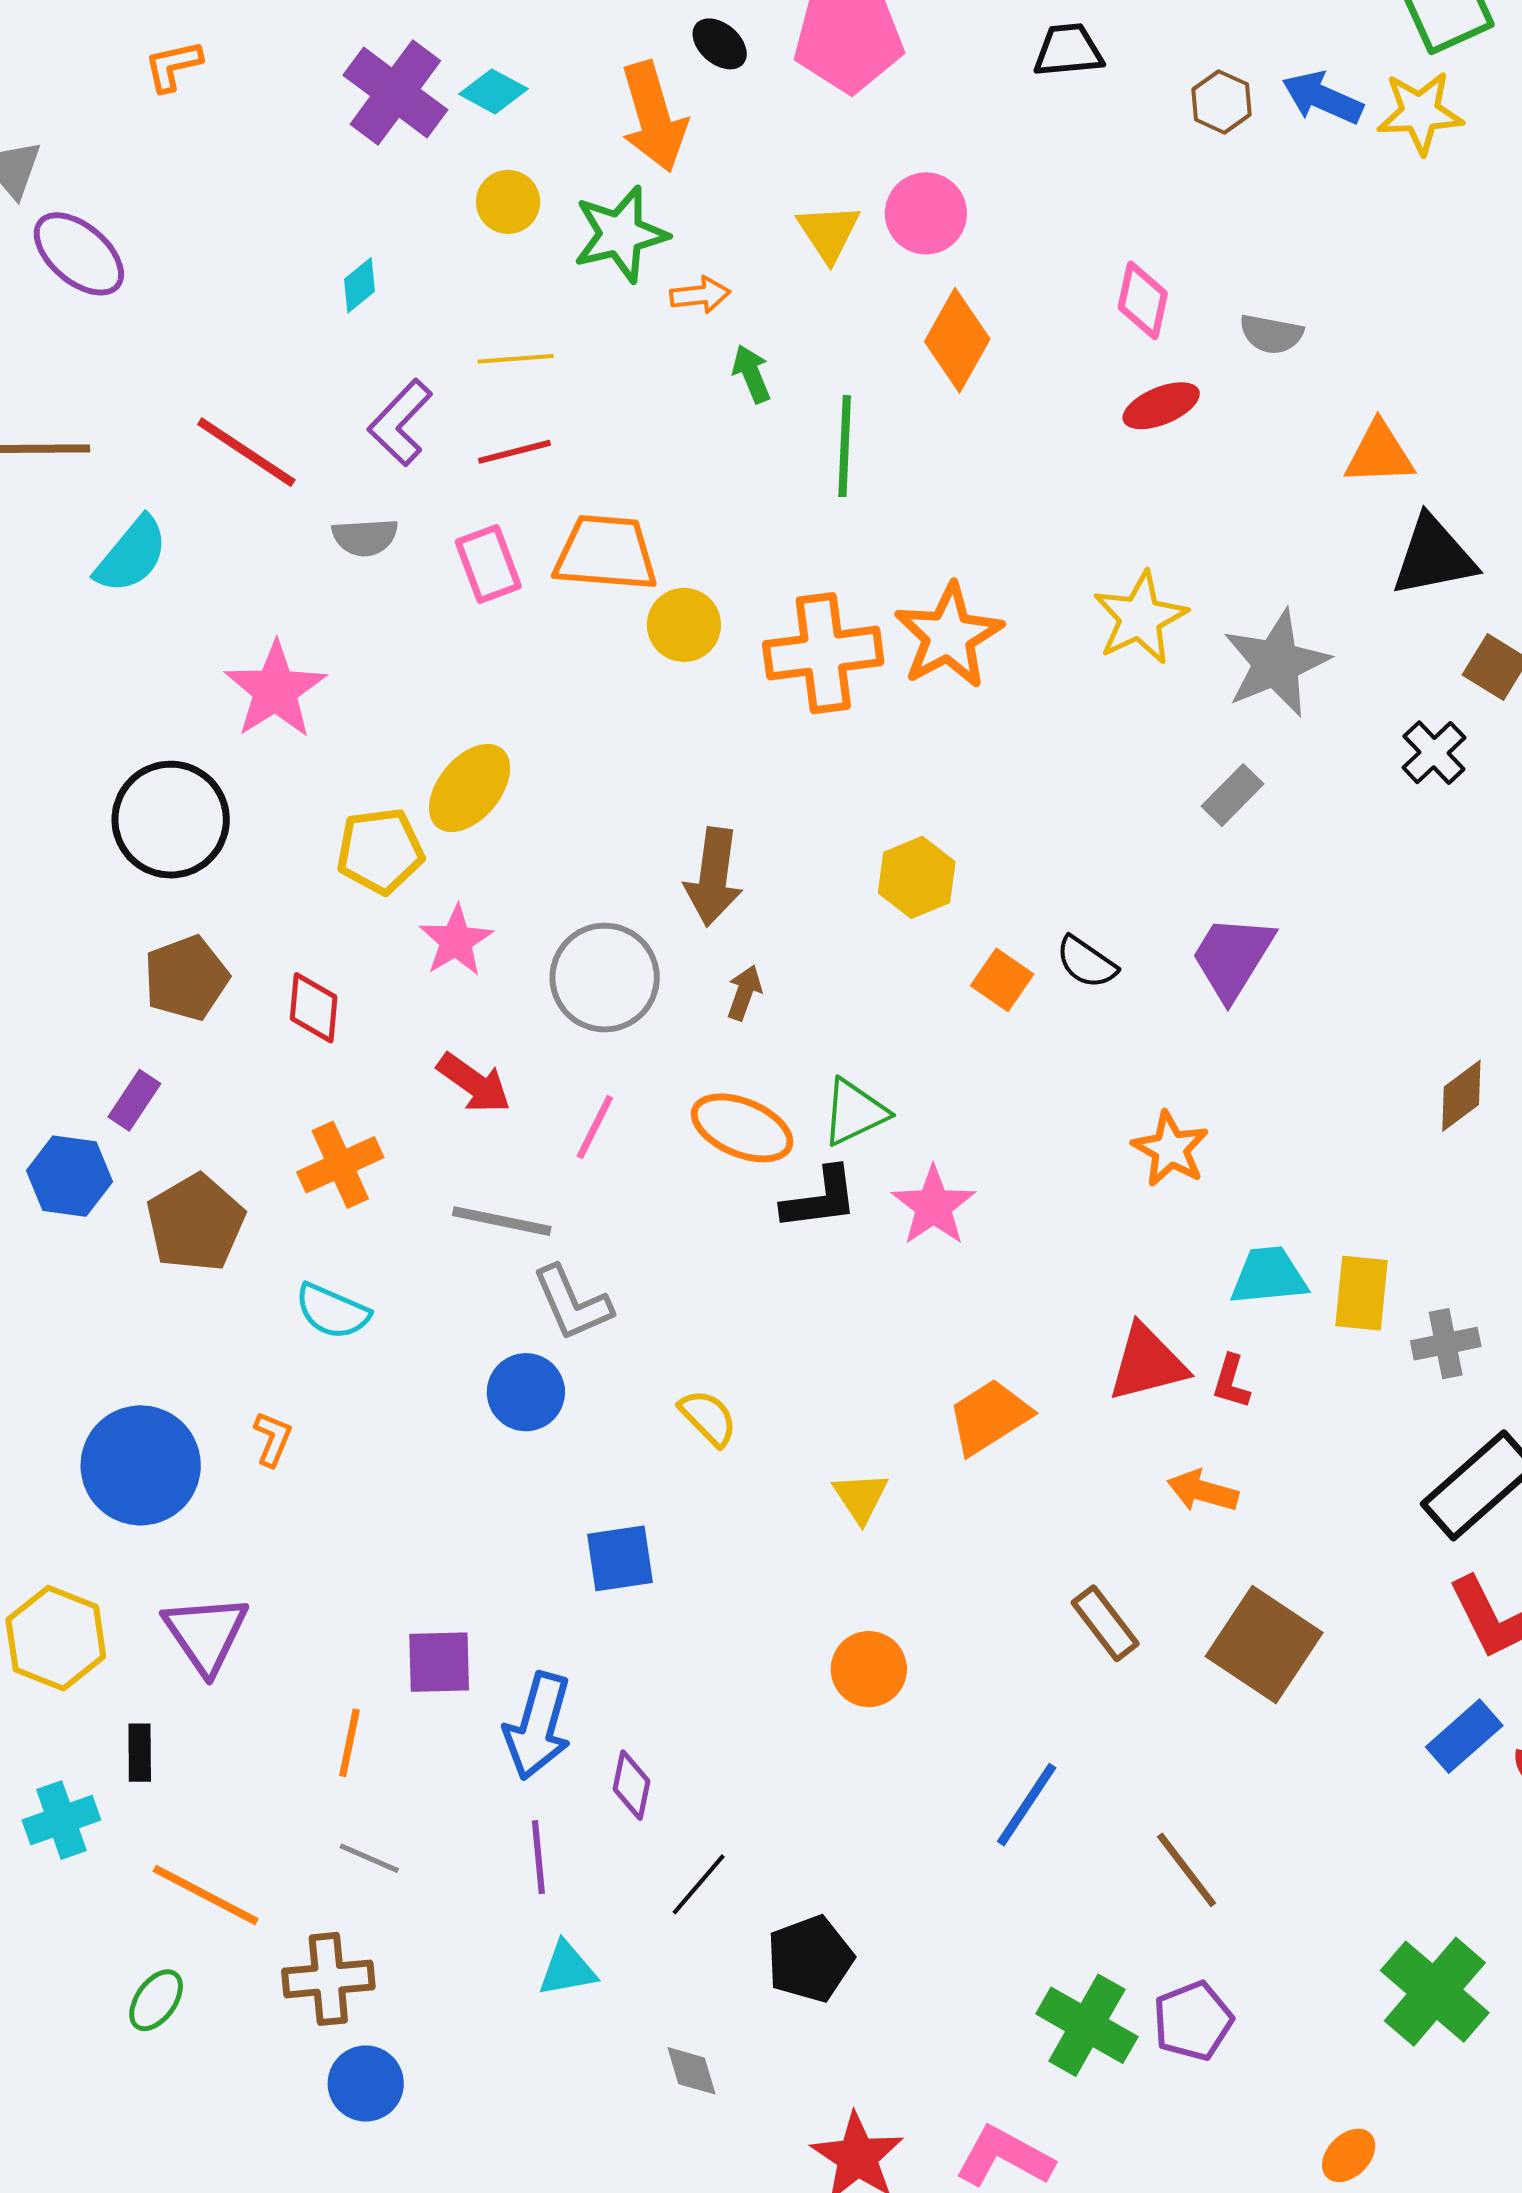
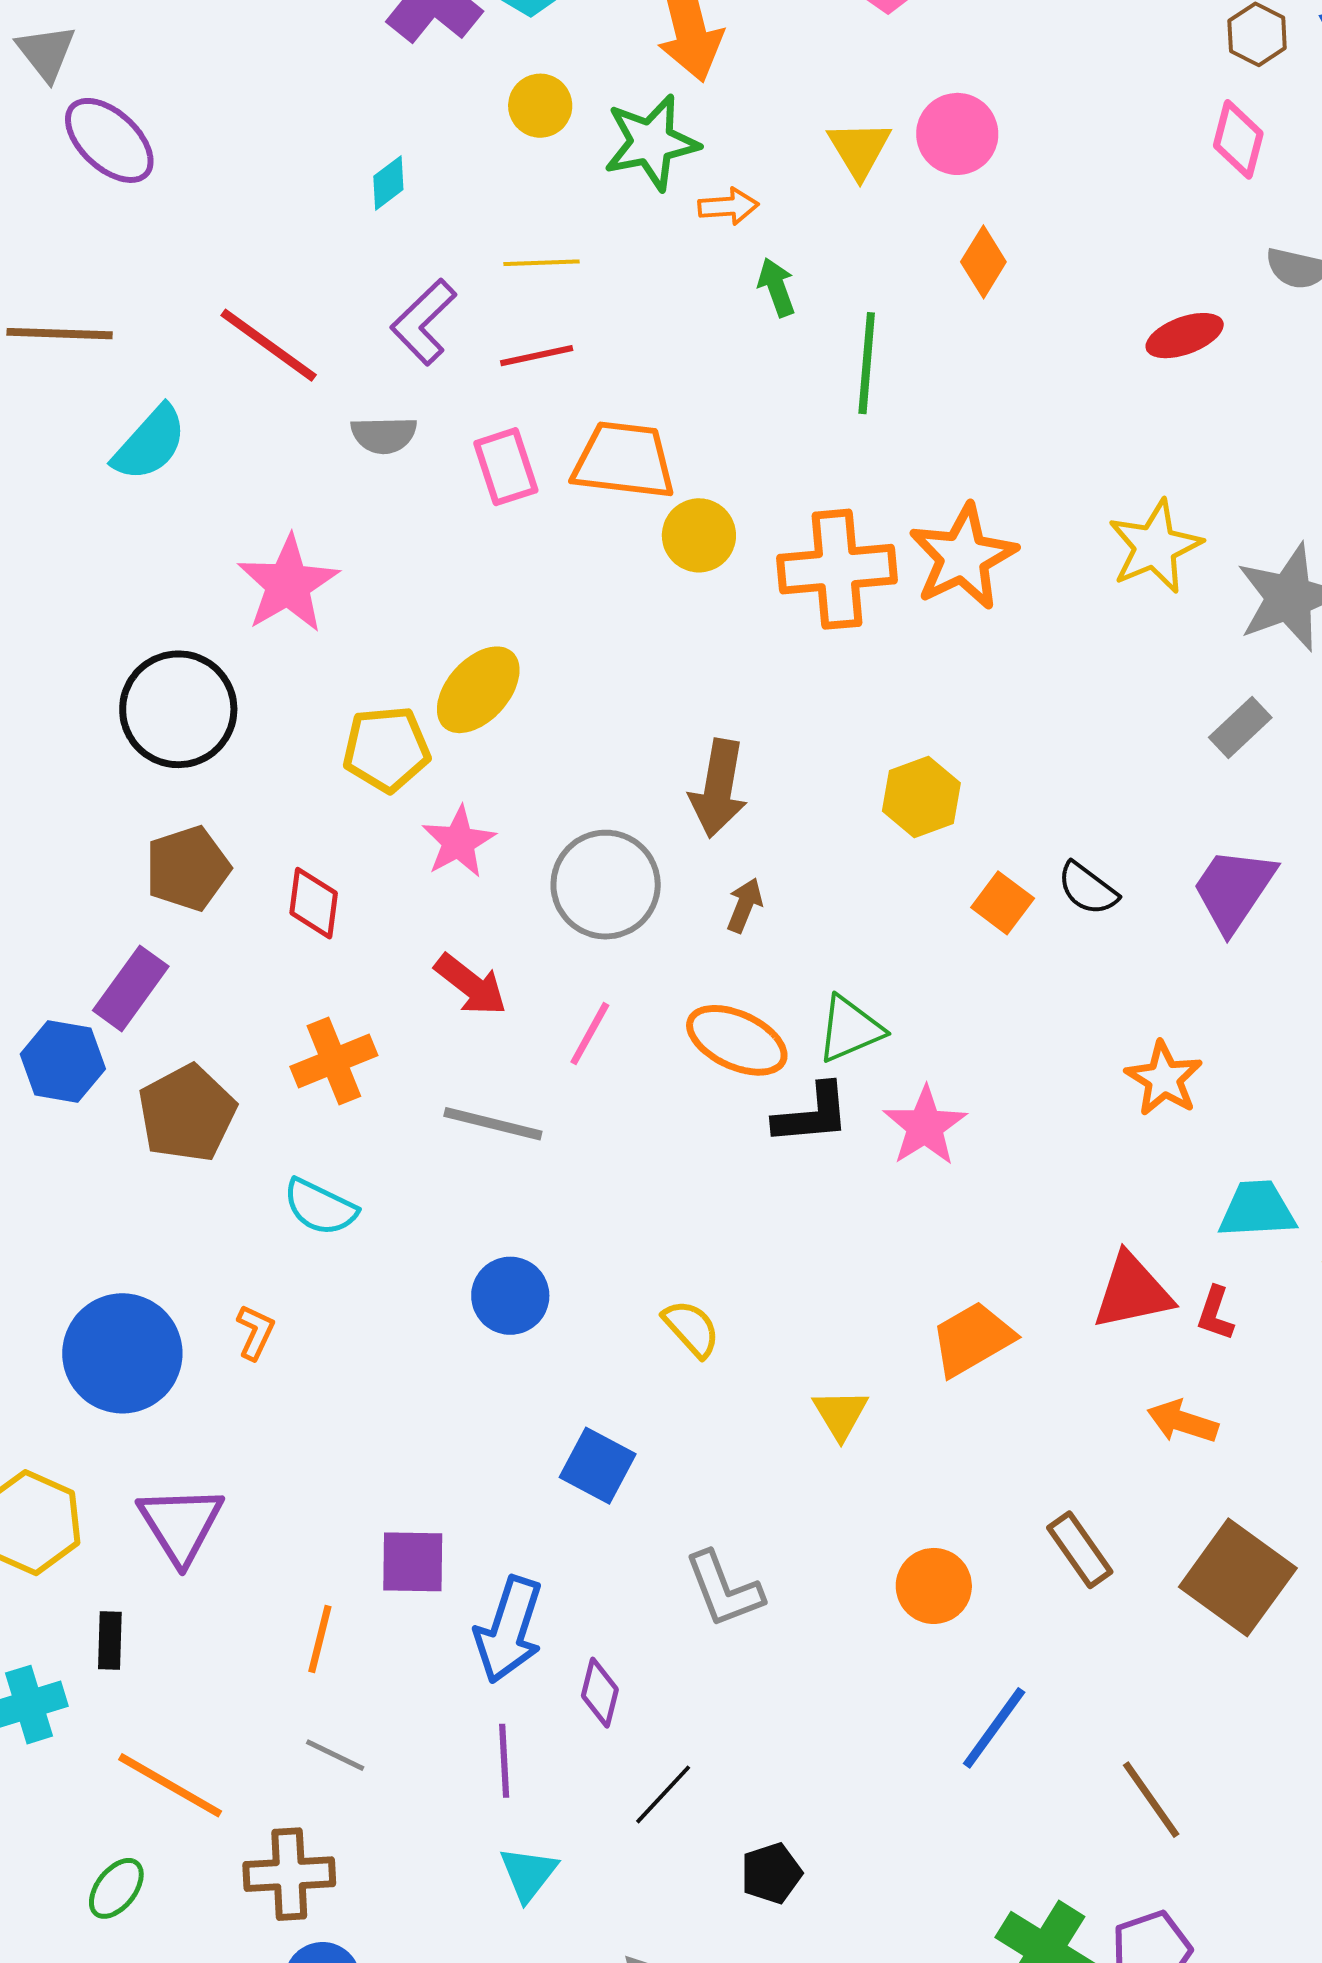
pink diamond: (1143, 300) -> (1238, 139), moved
orange diamond: (957, 340) -> (983, 262), size x0.7
purple rectangle: (134, 1100) -> (131, 988), size x1.4
gray L-shape: (572, 1303) -> (724, 1589), moved
blue square: (620, 1558) -> (598, 1466), turned 34
orange circle: (869, 1669) -> (934, 1586), moved
black pentagon: (810, 1959) -> (771, 1873), size x0.7
cyan triangle: (567, 1969) -> (528, 1874), turned -44

